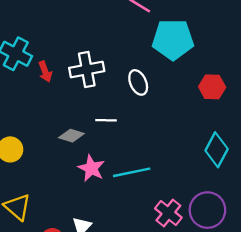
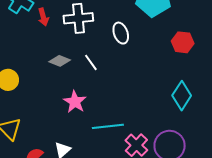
white line: (106, 120) -> (91, 62), turned 48
gray diamond: (71, 136) -> (60, 61), moved
cyan line: (132, 172) -> (108, 126), moved

